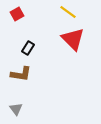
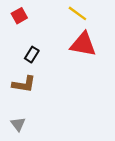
red triangle: (73, 39) -> (83, 44), turned -35

